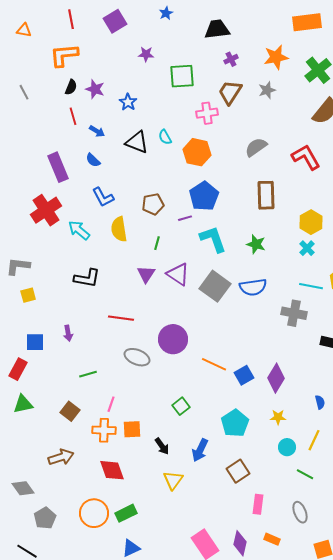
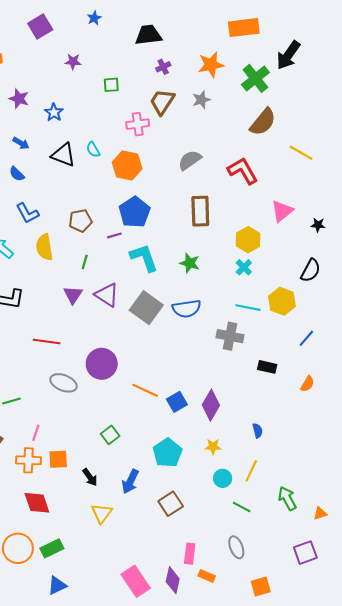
green square: (182, 76) -> (111, 85), size x0.6
pink rectangle: (258, 504) -> (190, 554), moved

